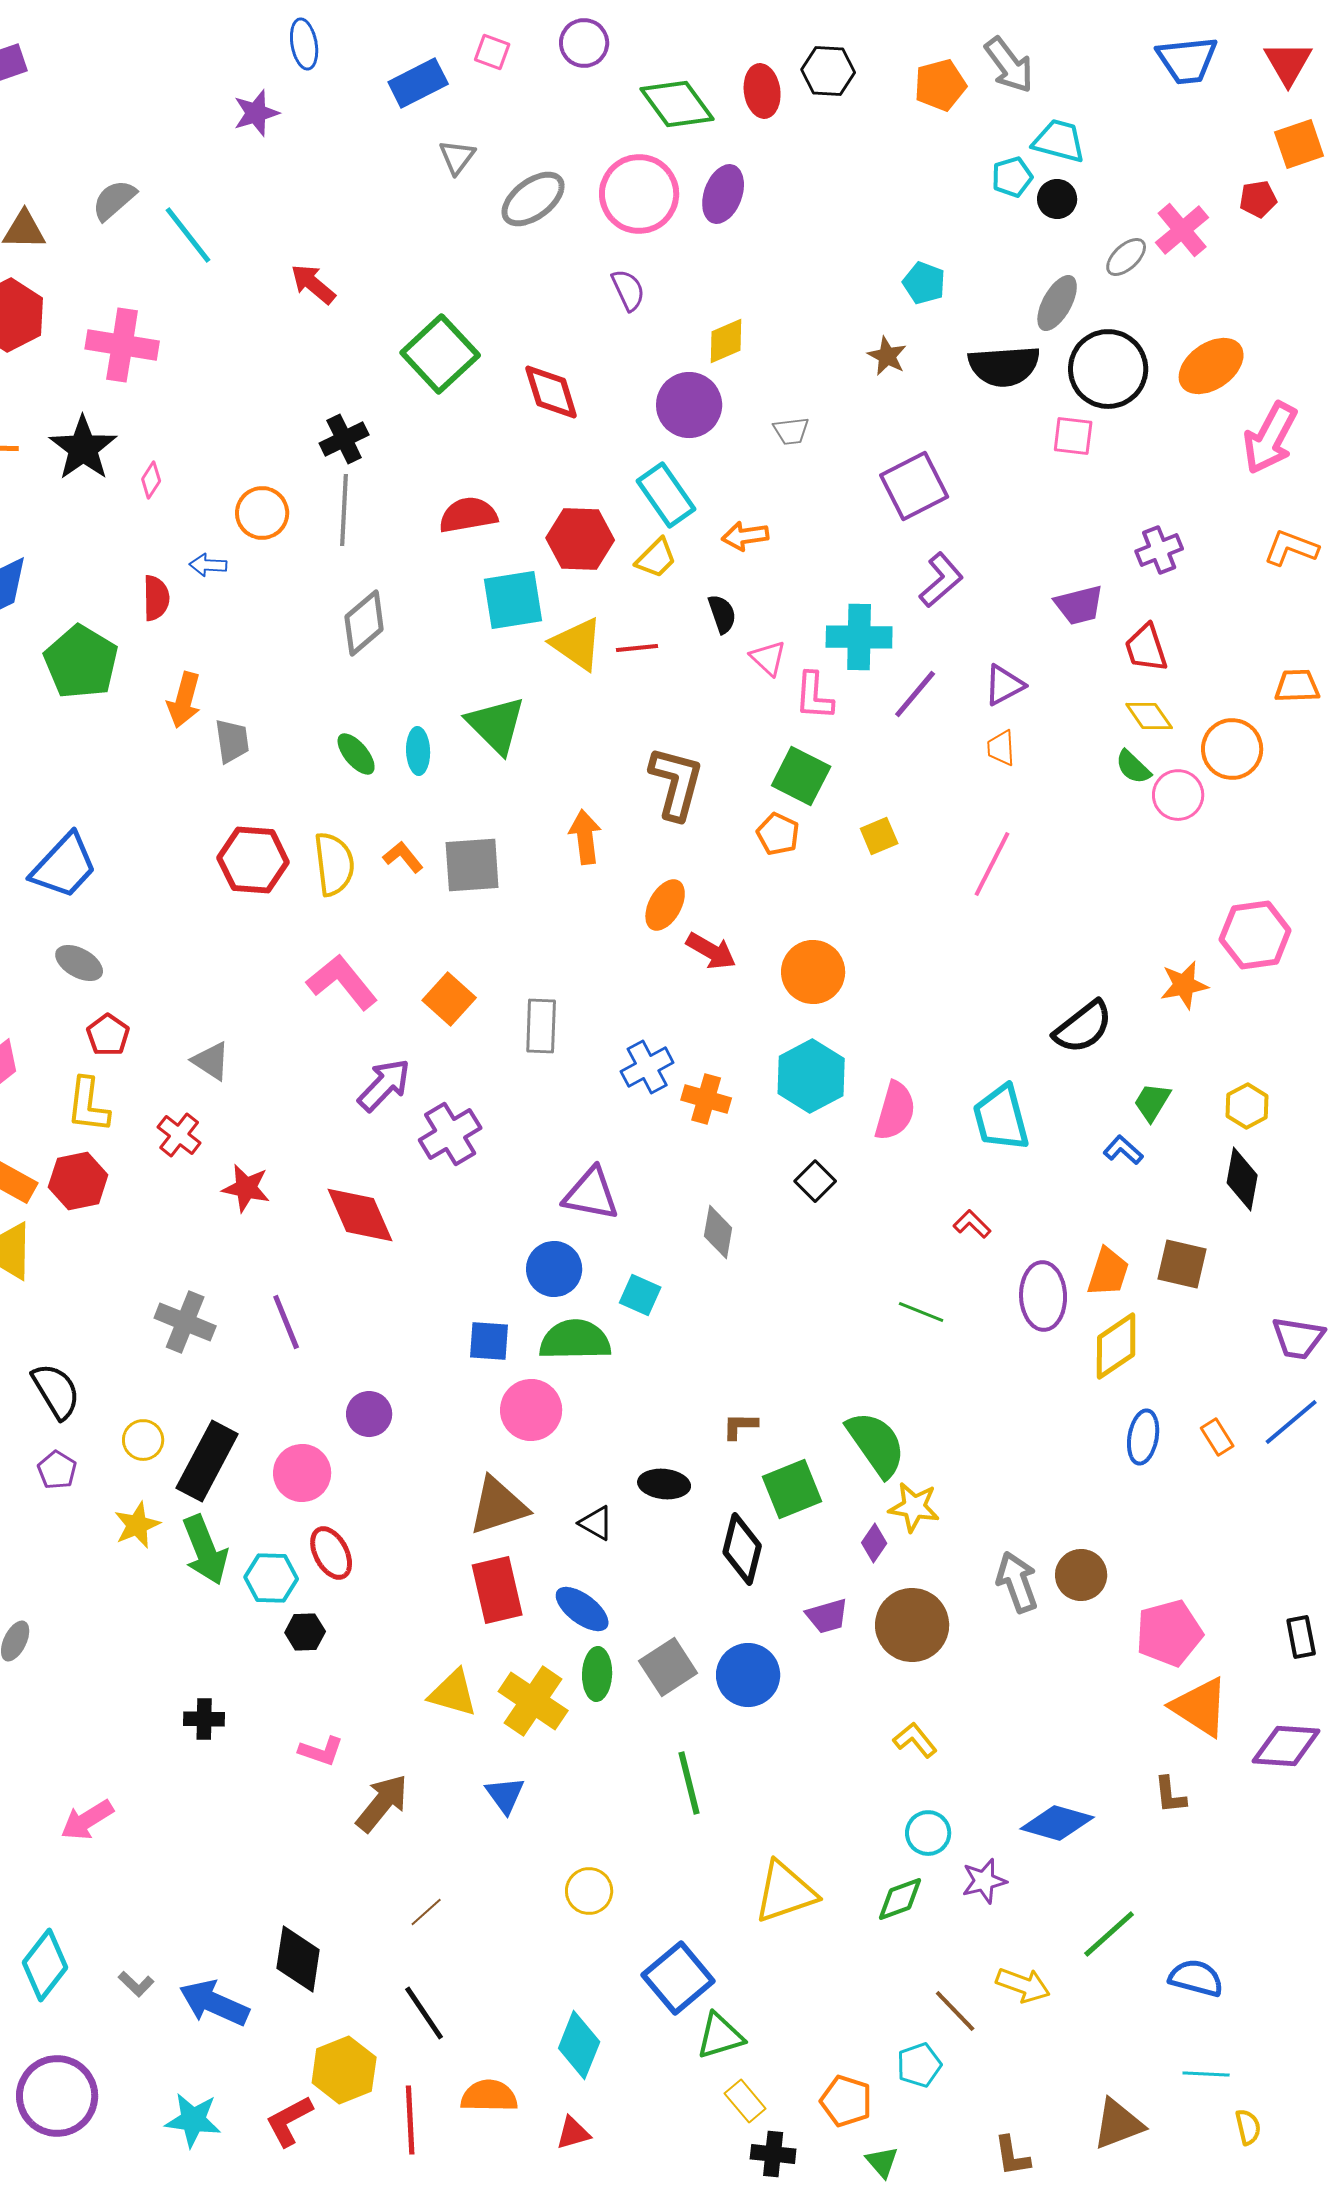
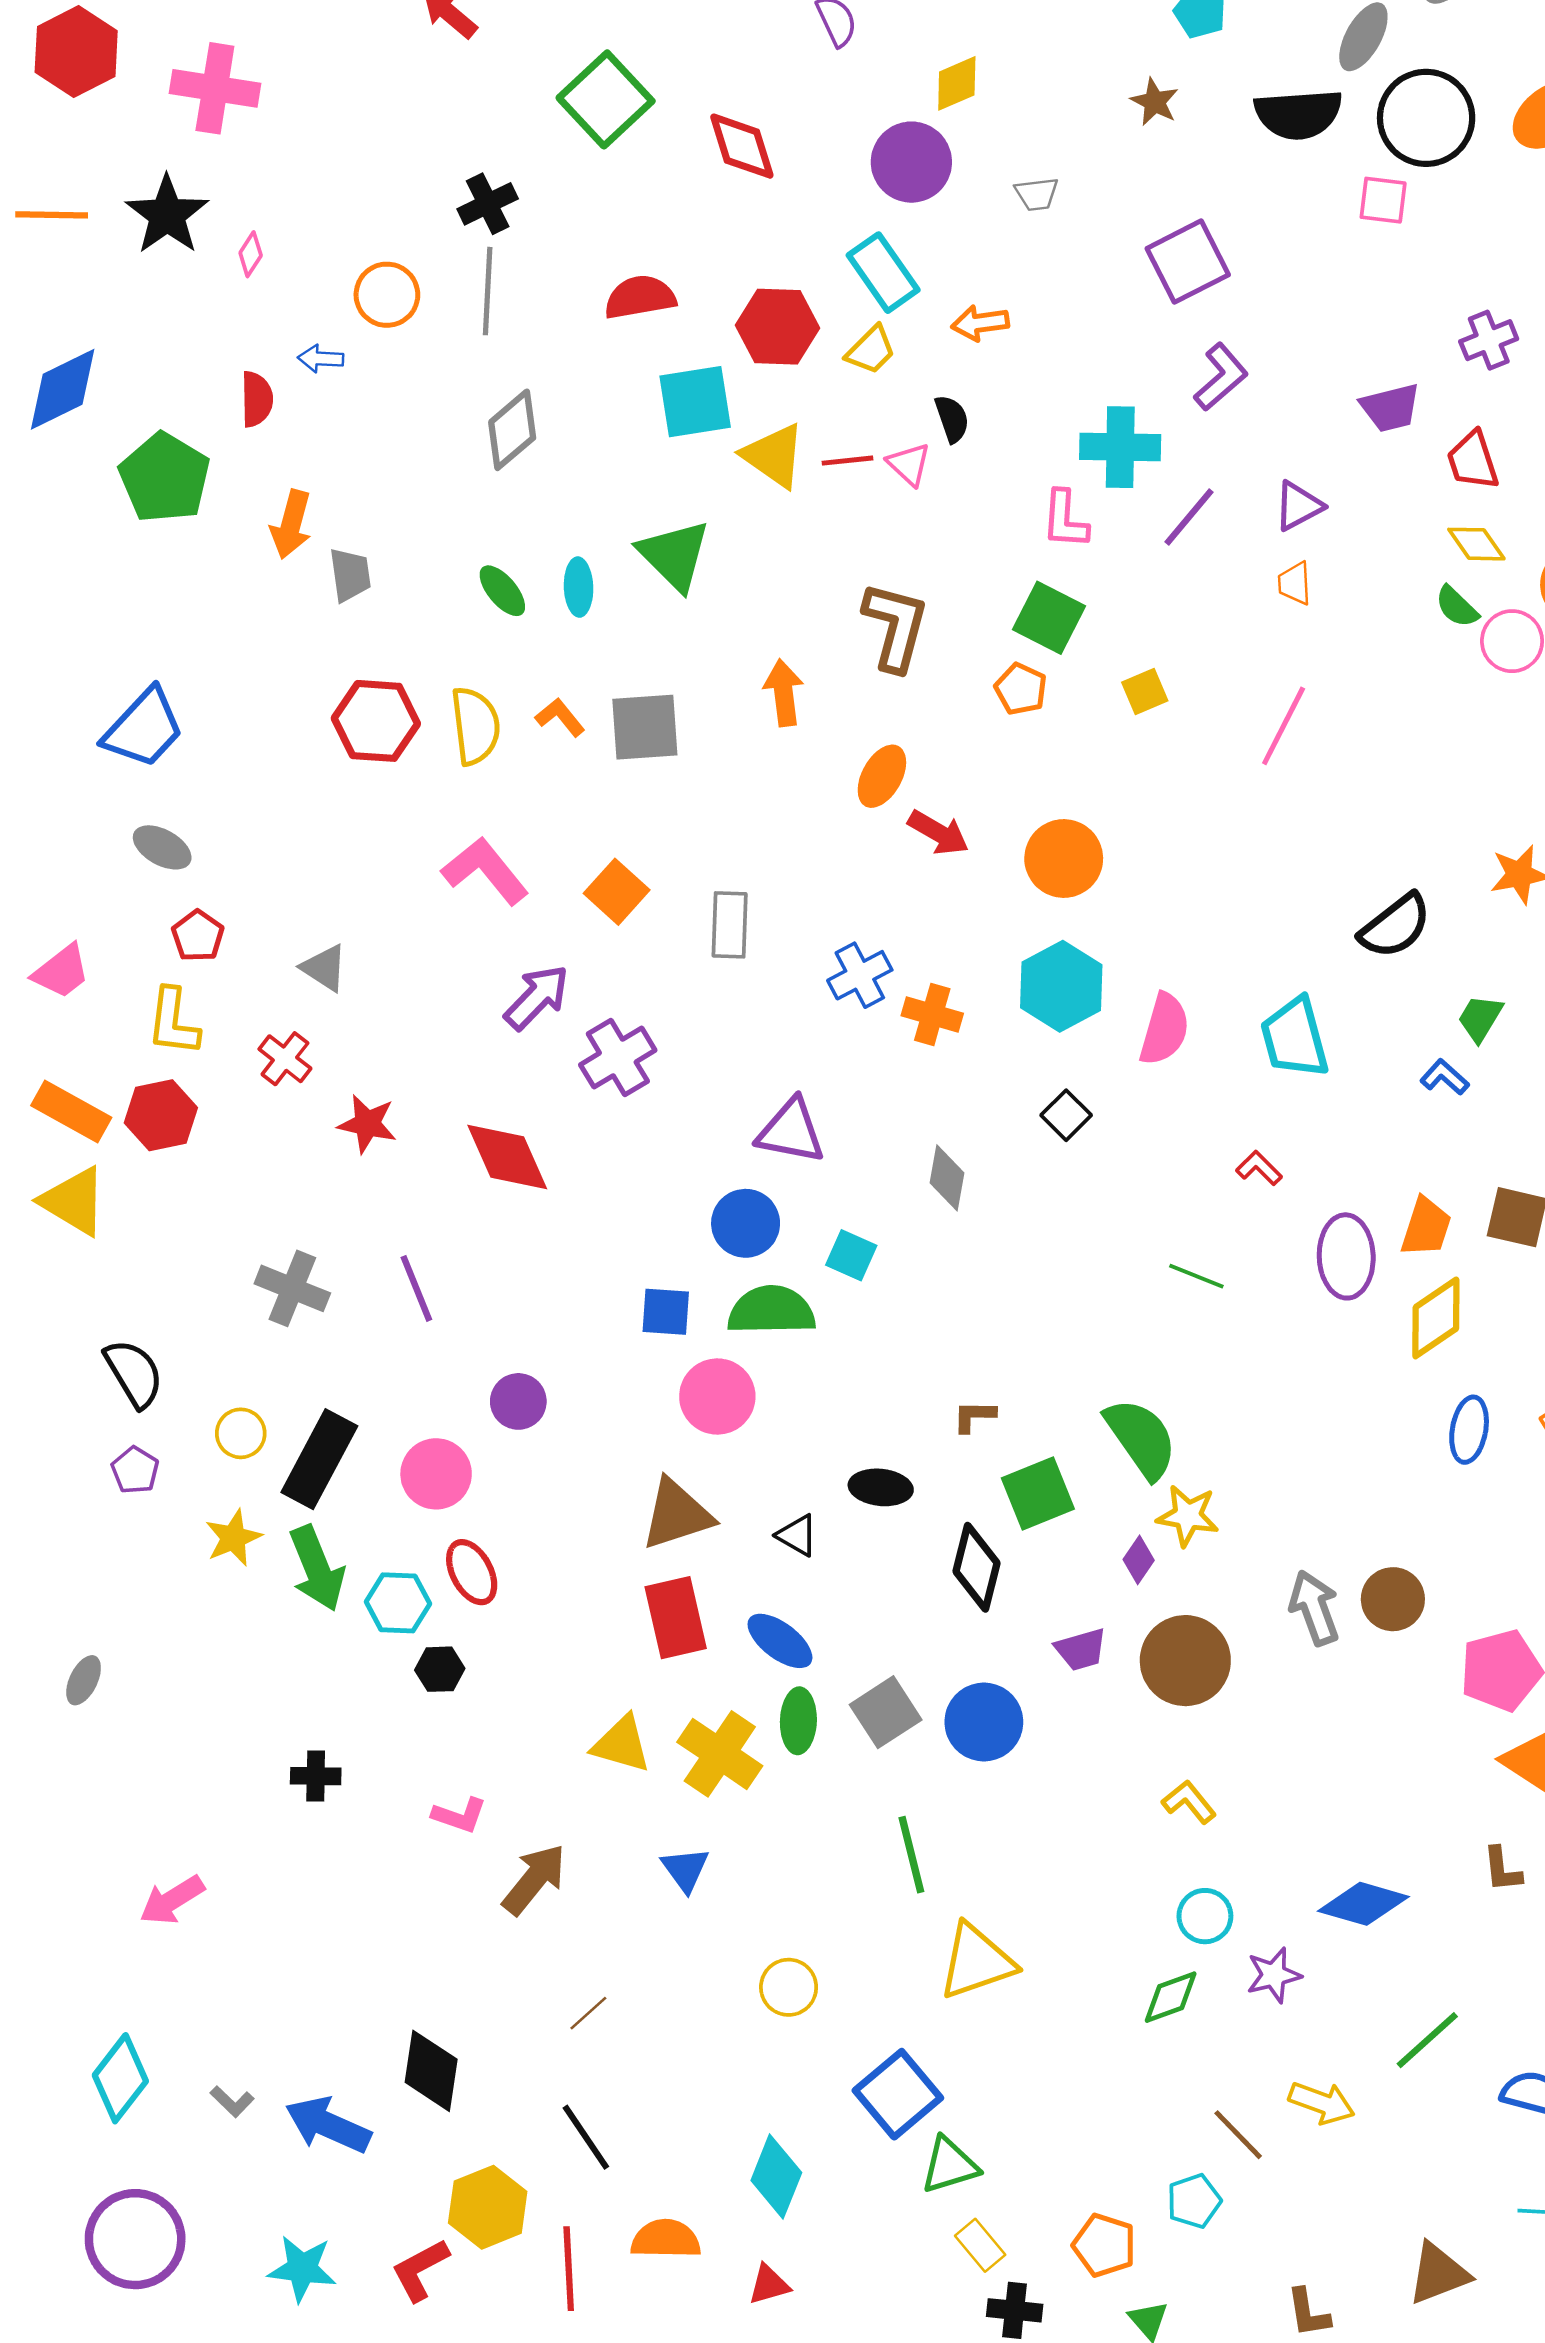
pink triangle: (768, 658) -> (909, 464), moved
yellow triangle: (785, 1892) -> (976, 1962), moved

